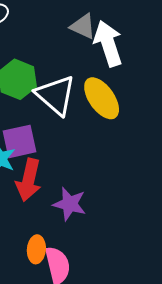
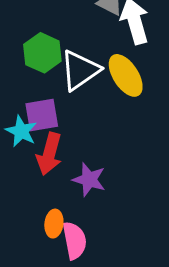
white triangle: (56, 95) -> (80, 70), turned 42

